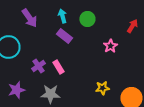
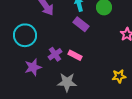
pink rectangle: (58, 67) -> (75, 55), turned -32
purple star: (16, 90) -> (33, 67), moved

